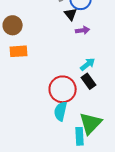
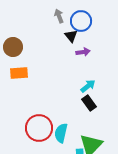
red circle: (63, 89) -> (39, 128), moved

